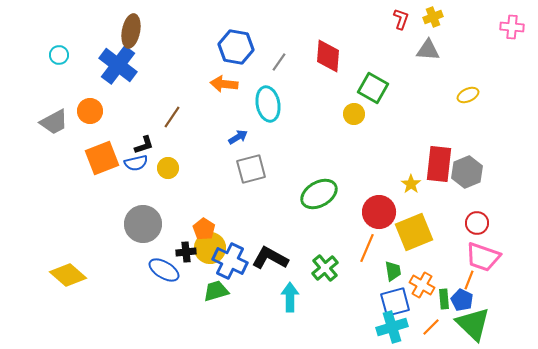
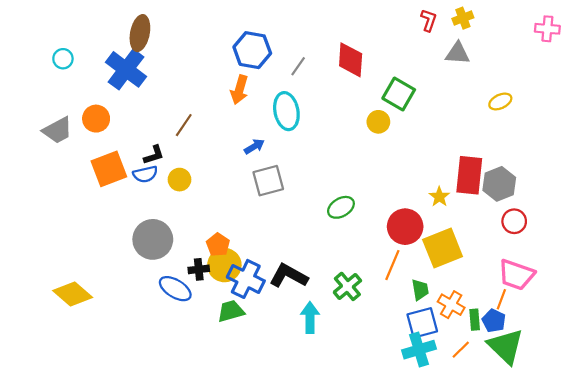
orange arrow: (224, 84) -> (239, 90), turned -80
green ellipse: (319, 194) -> (341, 207), size x0.7
red circle: (477, 223) -> (514, 221), moved

